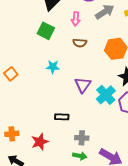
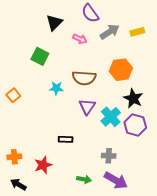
pink arrow: (76, 19) -> (80, 39), turned -72
green square: (46, 31) -> (40, 56), moved
brown semicircle: (80, 43) -> (84, 78), moved, size x1.6
gray cross: (82, 138) -> (109, 156), moved

